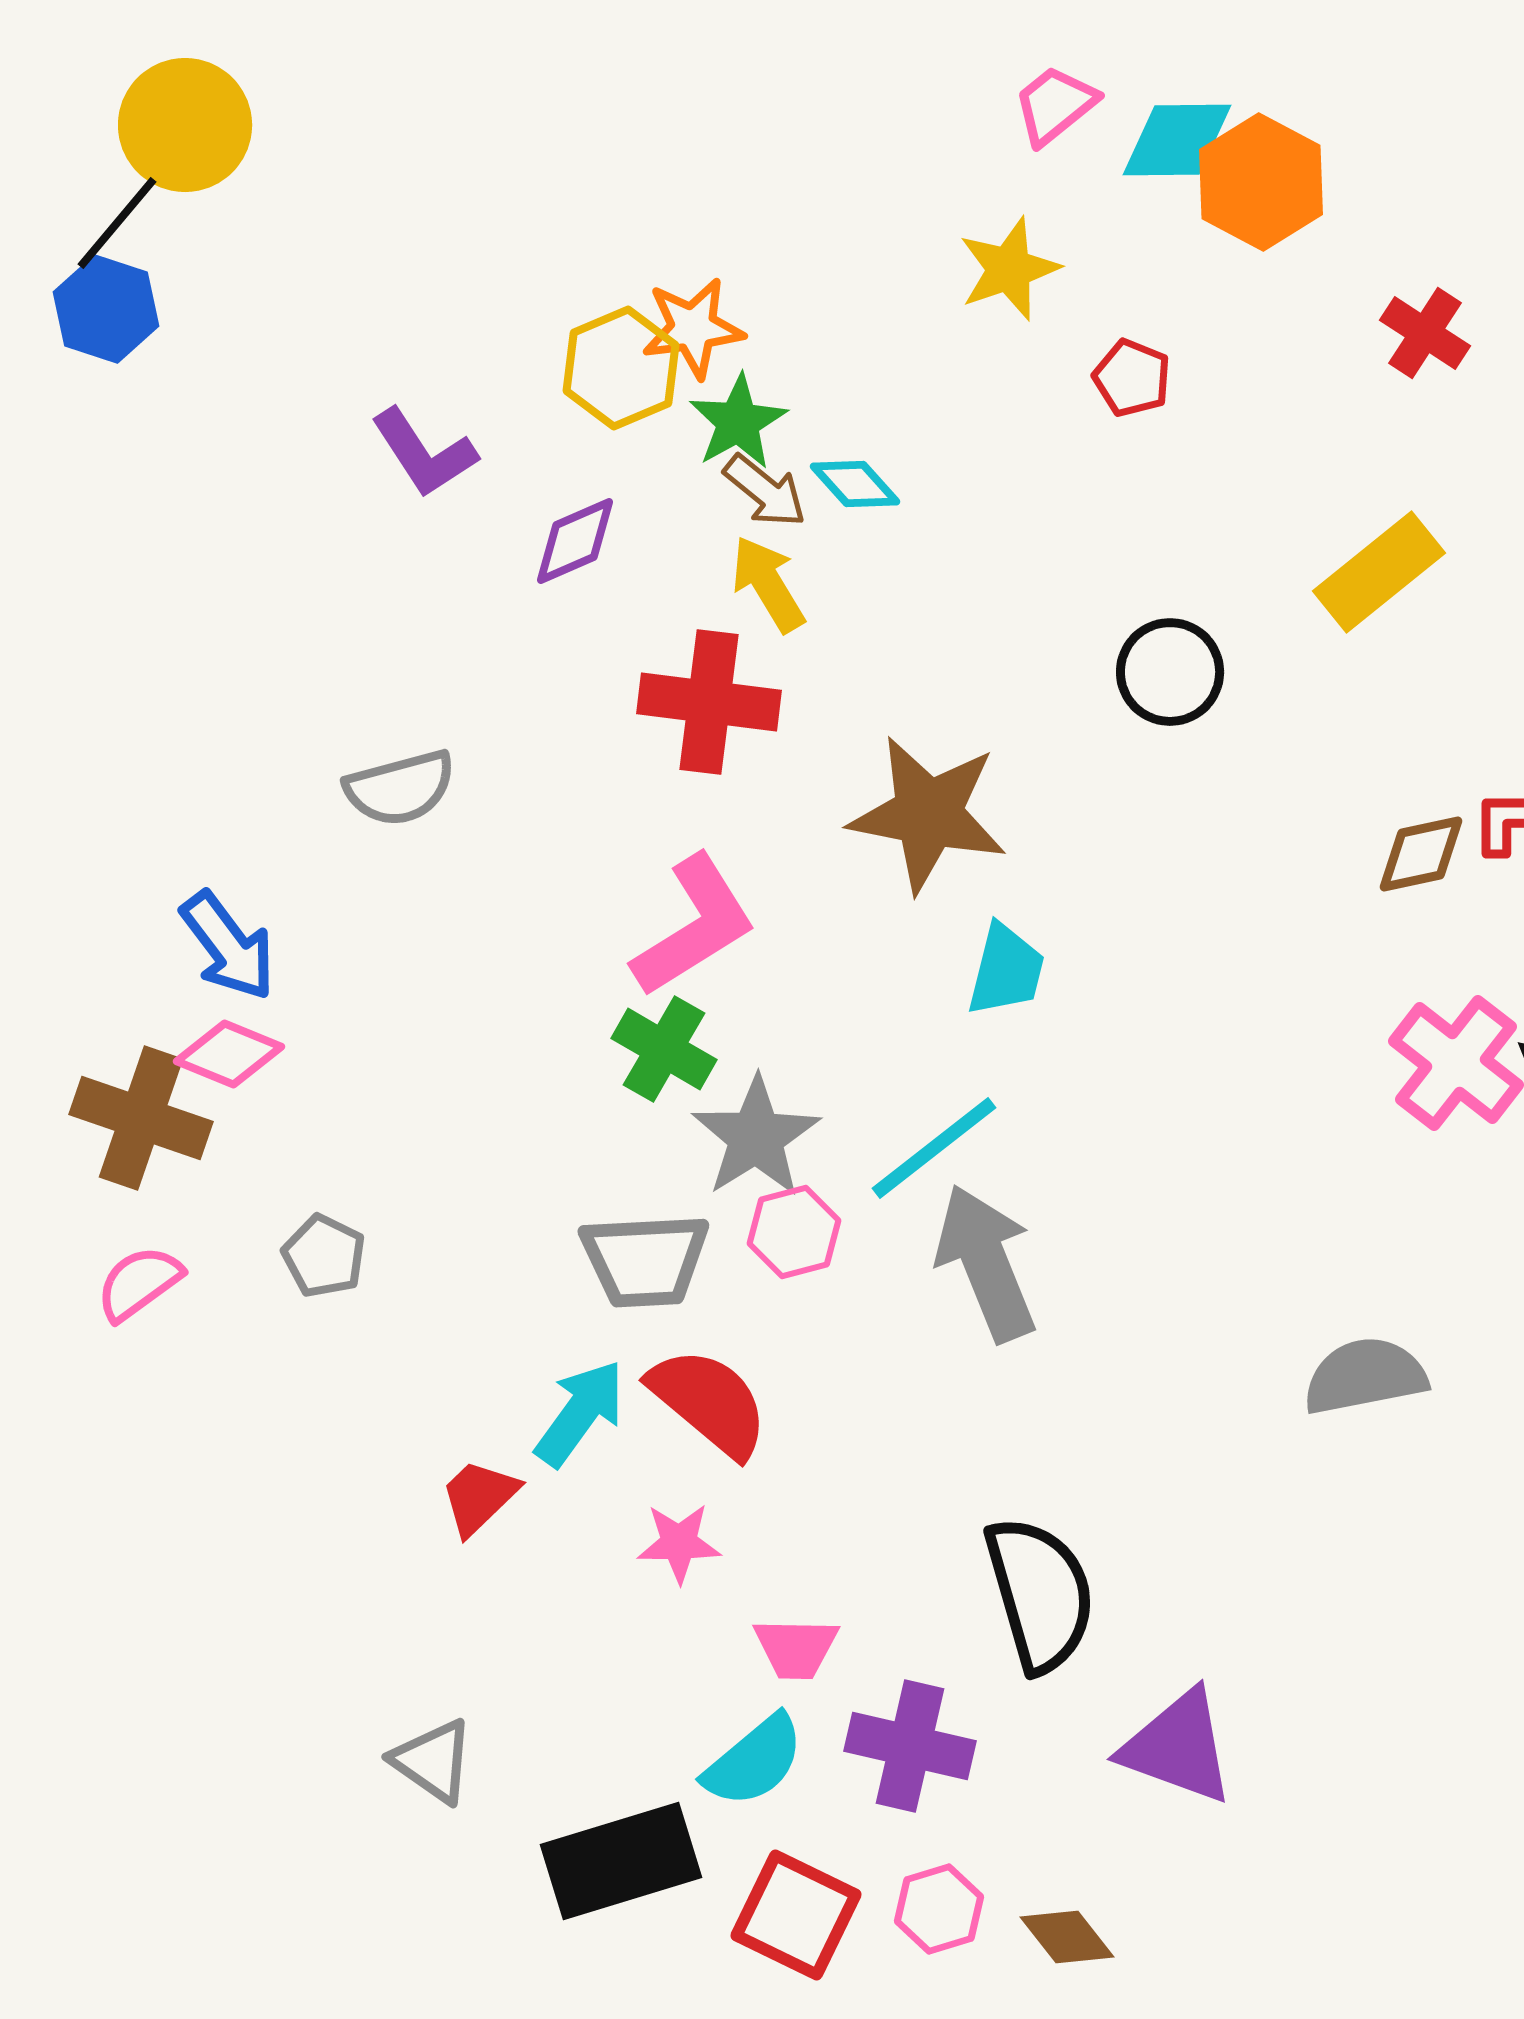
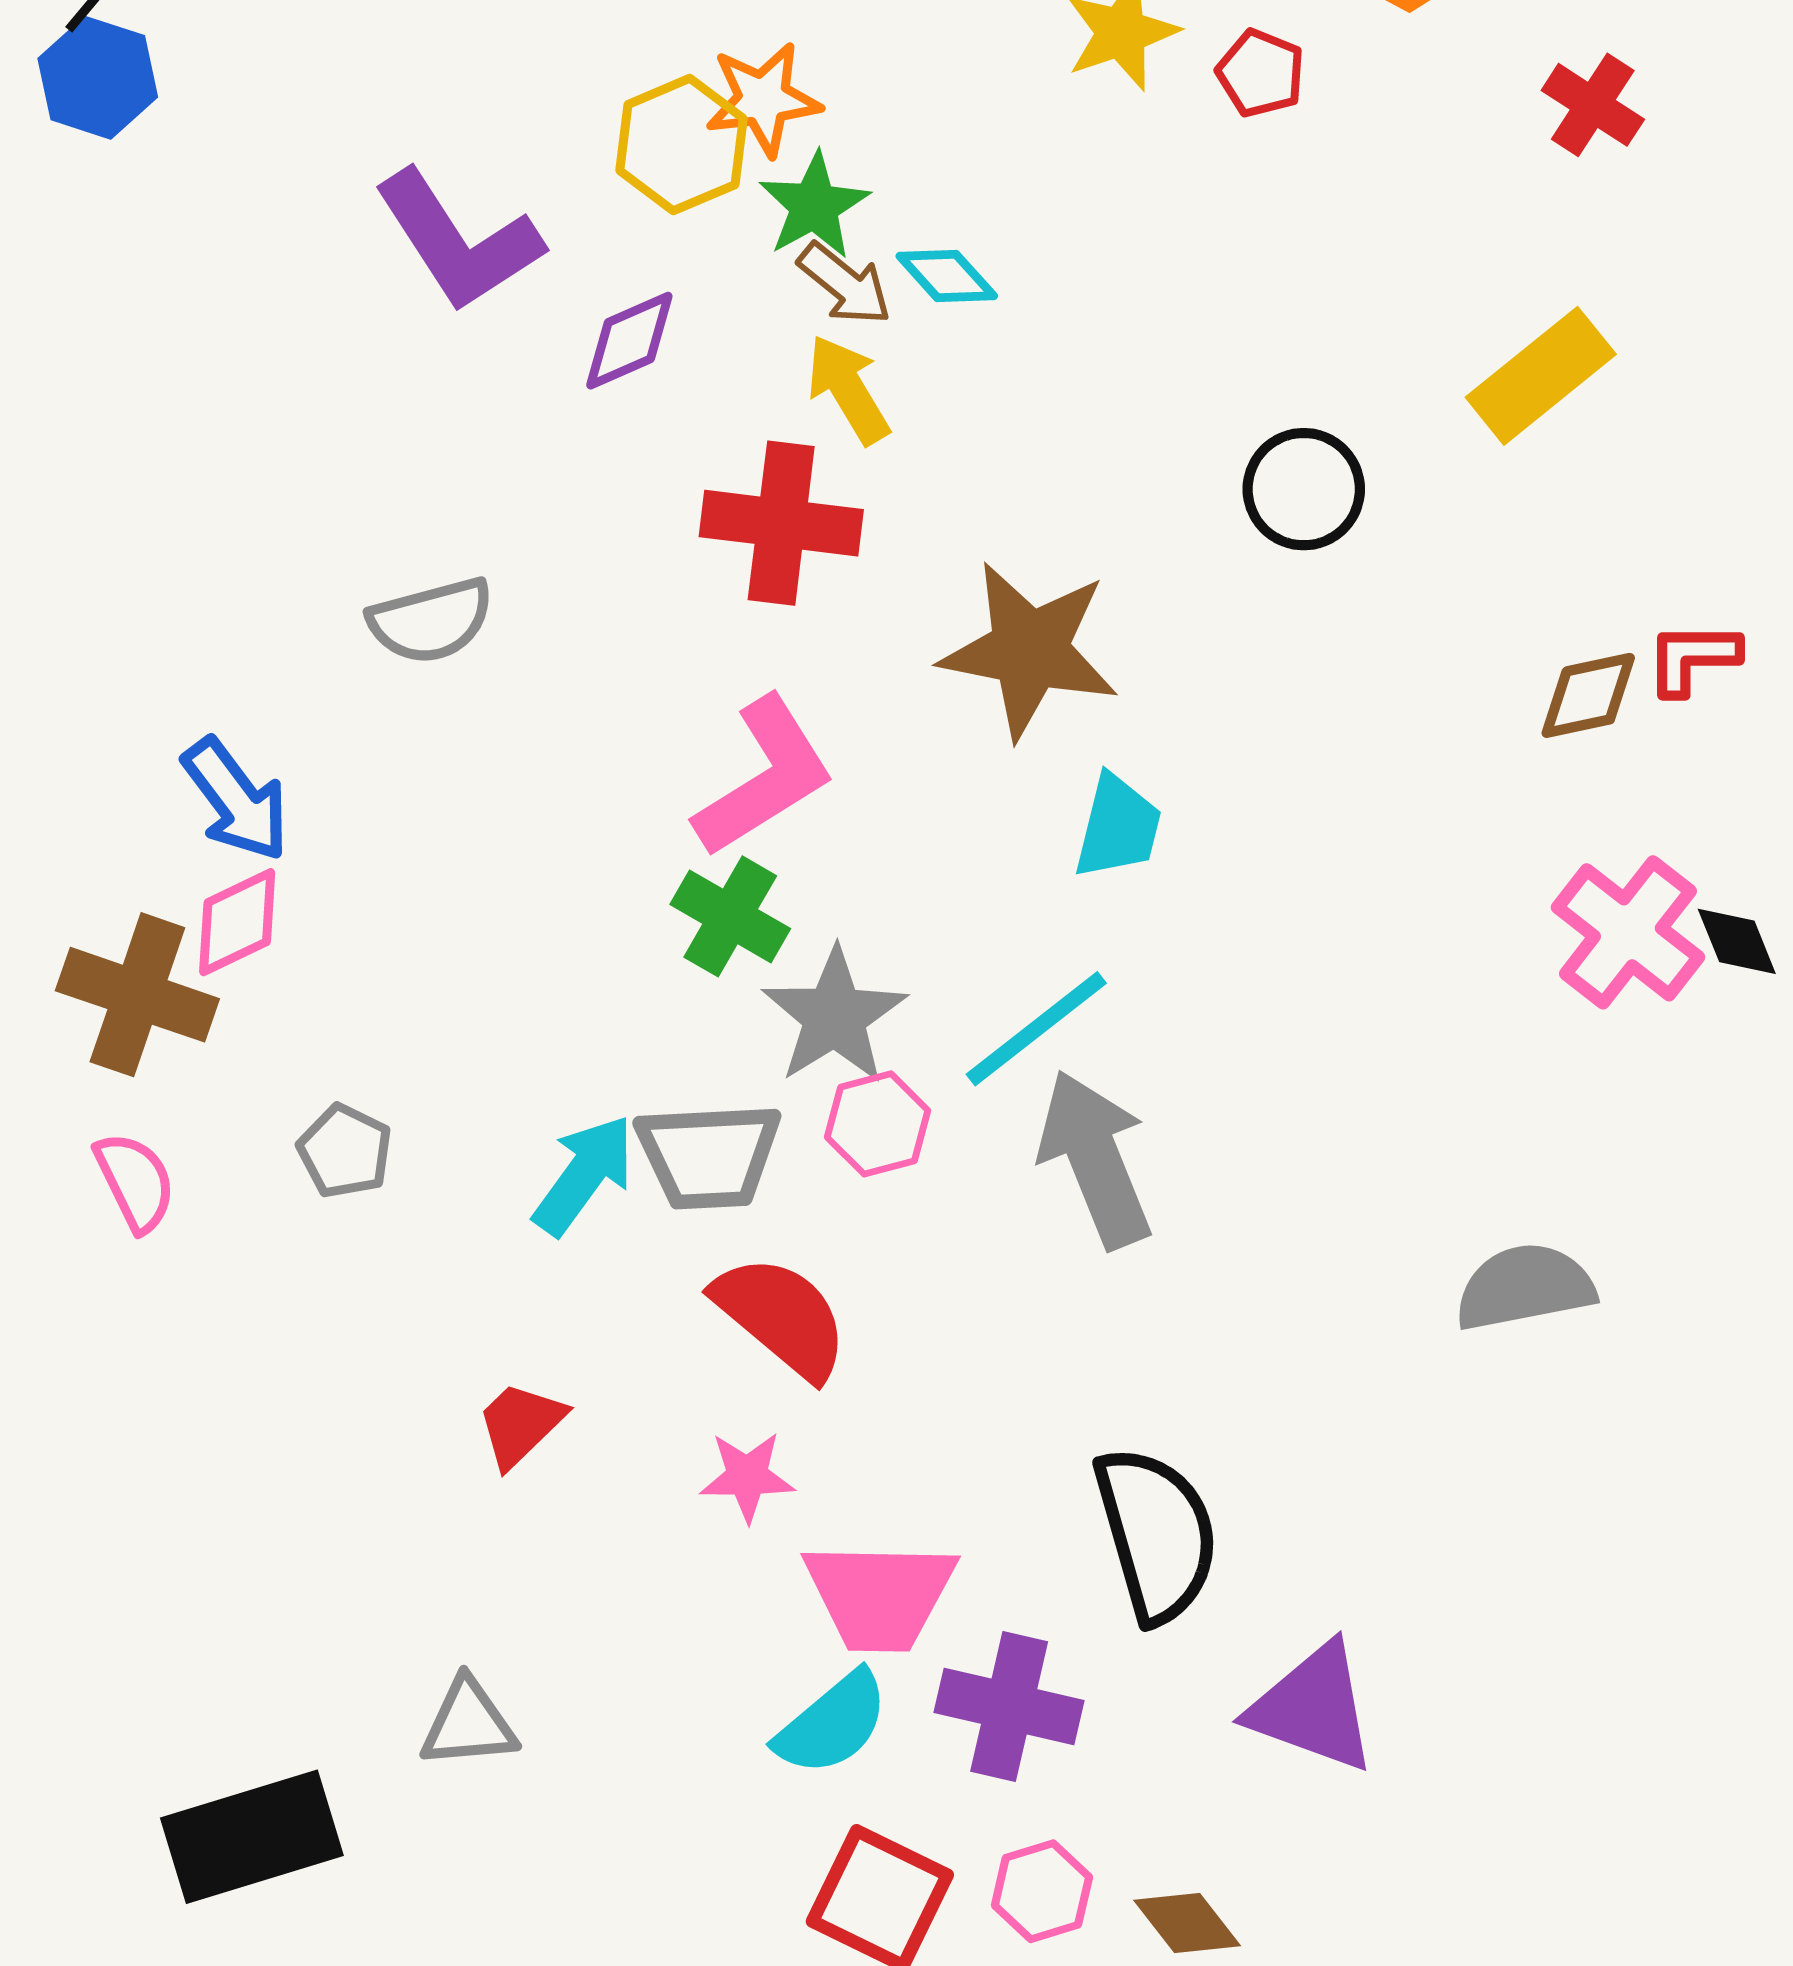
red pentagon: (1132, 378) -> (1261, 73), moved
purple L-shape: (424, 453) -> (458, 241), size x1.4
pink diamond: (229, 1054) -> (237, 922), turned -48
pink semicircle: (139, 1283) -> (135, 1182), turned 100
cyan arrow: (580, 1413) -> (584, 1175), moved
pink trapezoid: (796, 1648) -> (880, 1595), size x1.6
gray triangle: (433, 1761) -> (468, 1724), turned -40
black rectangle: (621, 1861) -> (252, 1837), moved

